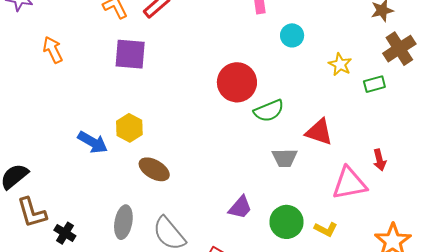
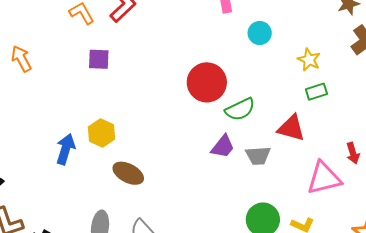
purple square: (130, 54) -> (99, 59), size x0.7
green rectangle: (374, 84) -> (316, 92), moved
blue arrow: (93, 142) -> (66, 149), turned -100
purple trapezoid: (240, 207) -> (223, 147), moved

